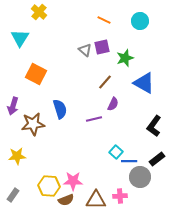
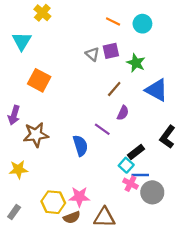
cyan circle: (140, 21) -> (142, 24), moved
green star: (125, 58) -> (136, 63), turned -30
blue semicircle: (60, 109) -> (80, 146), moved
purple line: (94, 119) -> (102, 129), turned 49
black rectangle: (157, 159) -> (136, 152), moved
pink cross: (120, 196) -> (130, 184), moved, turned 32

